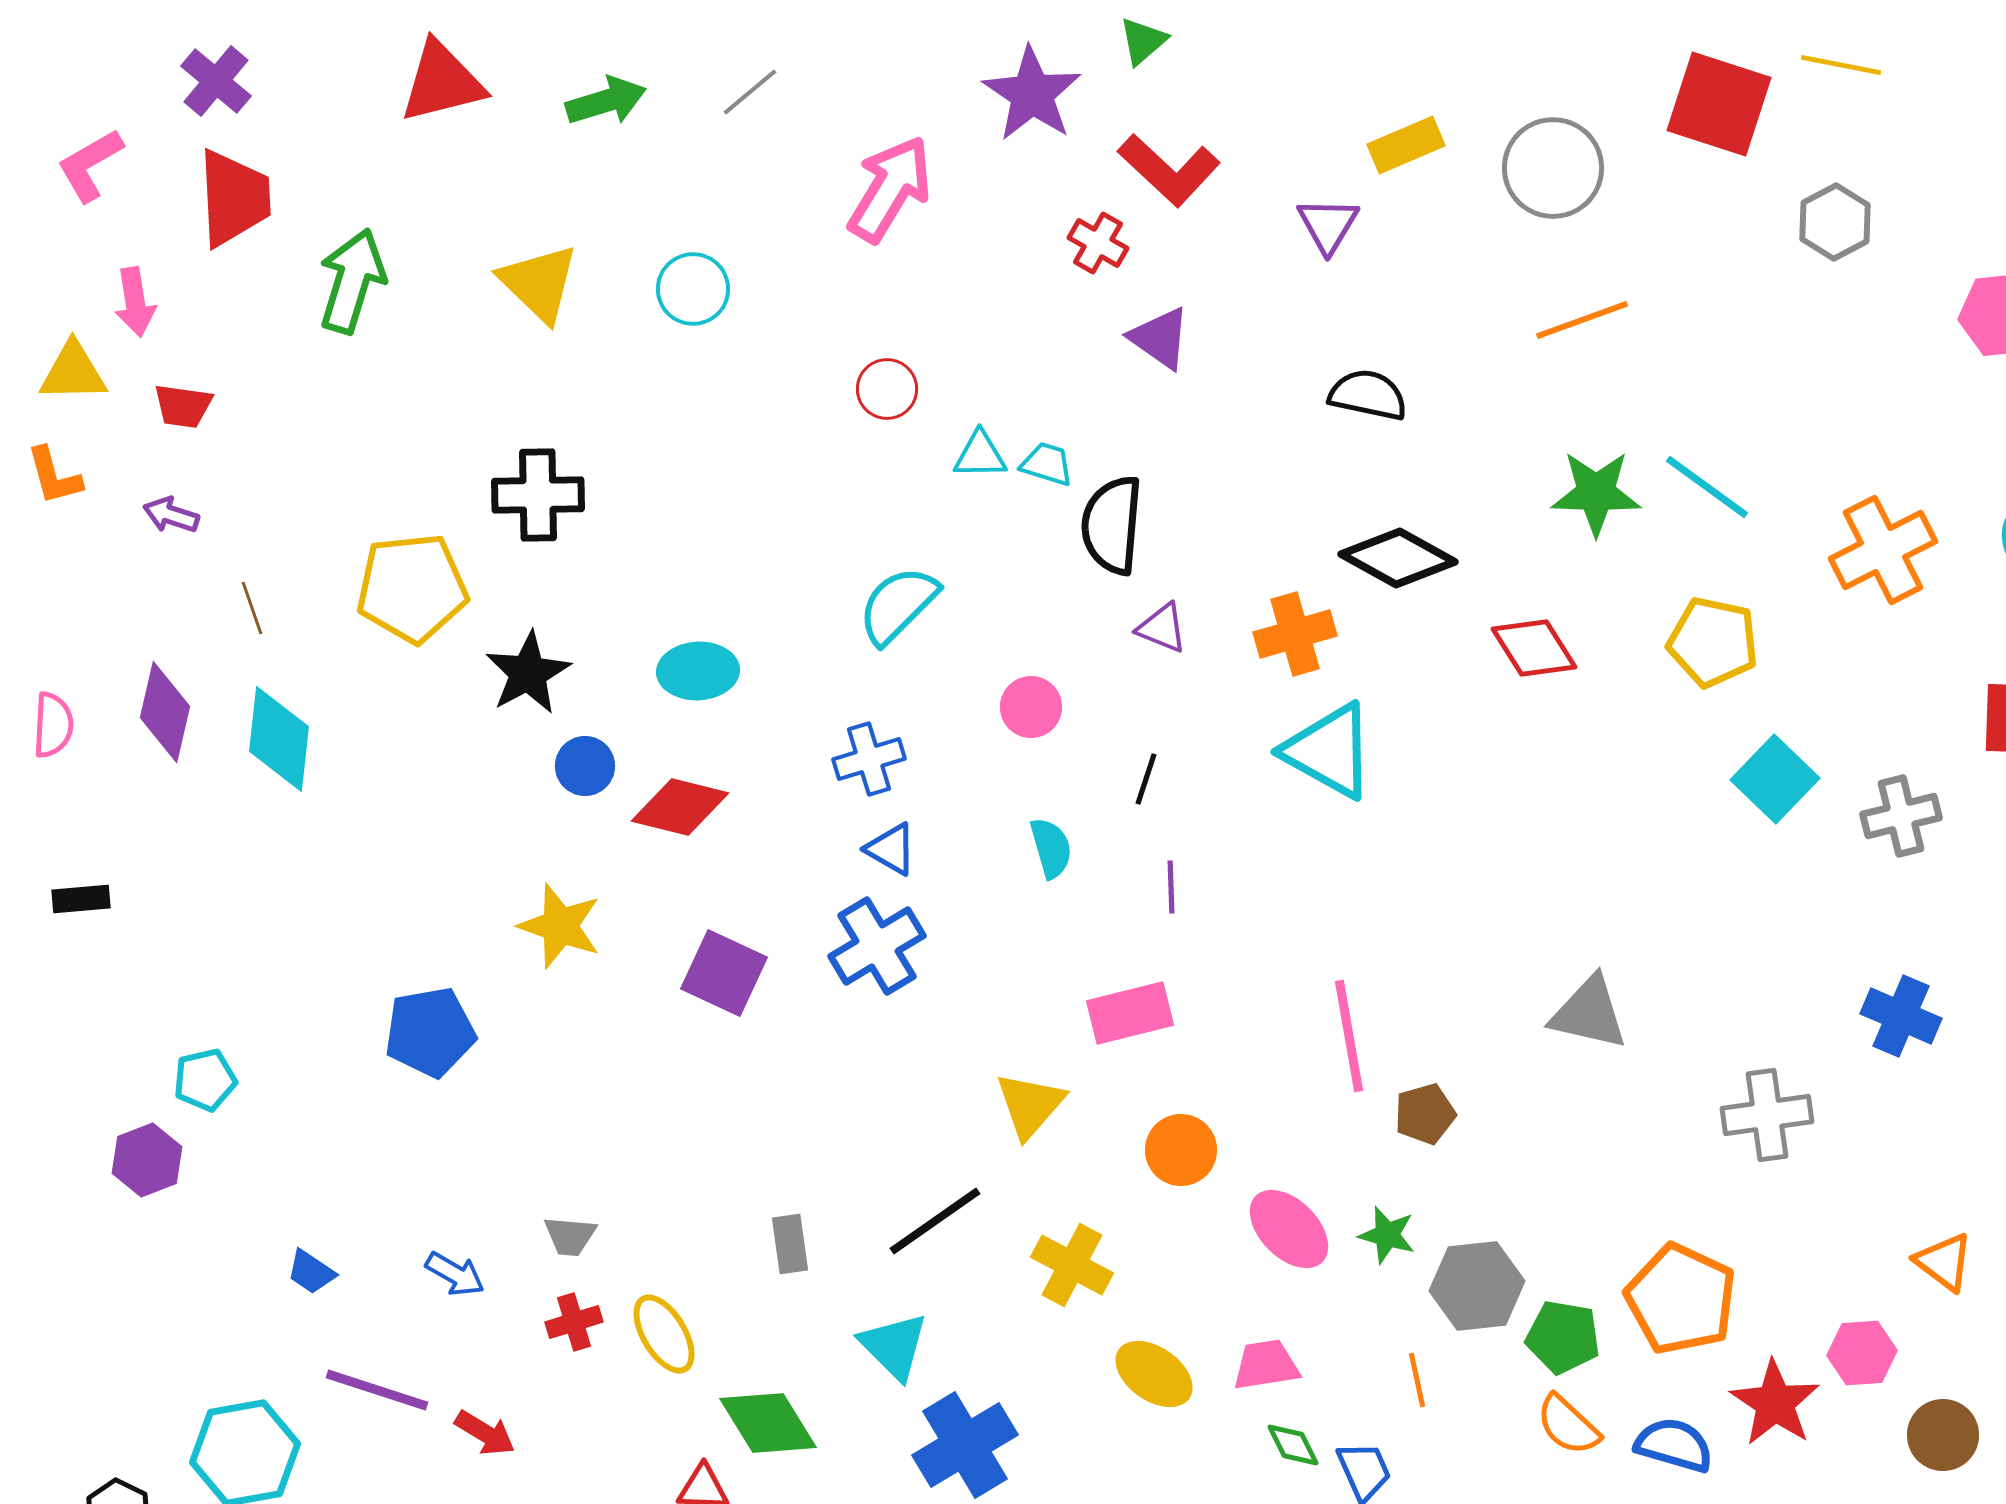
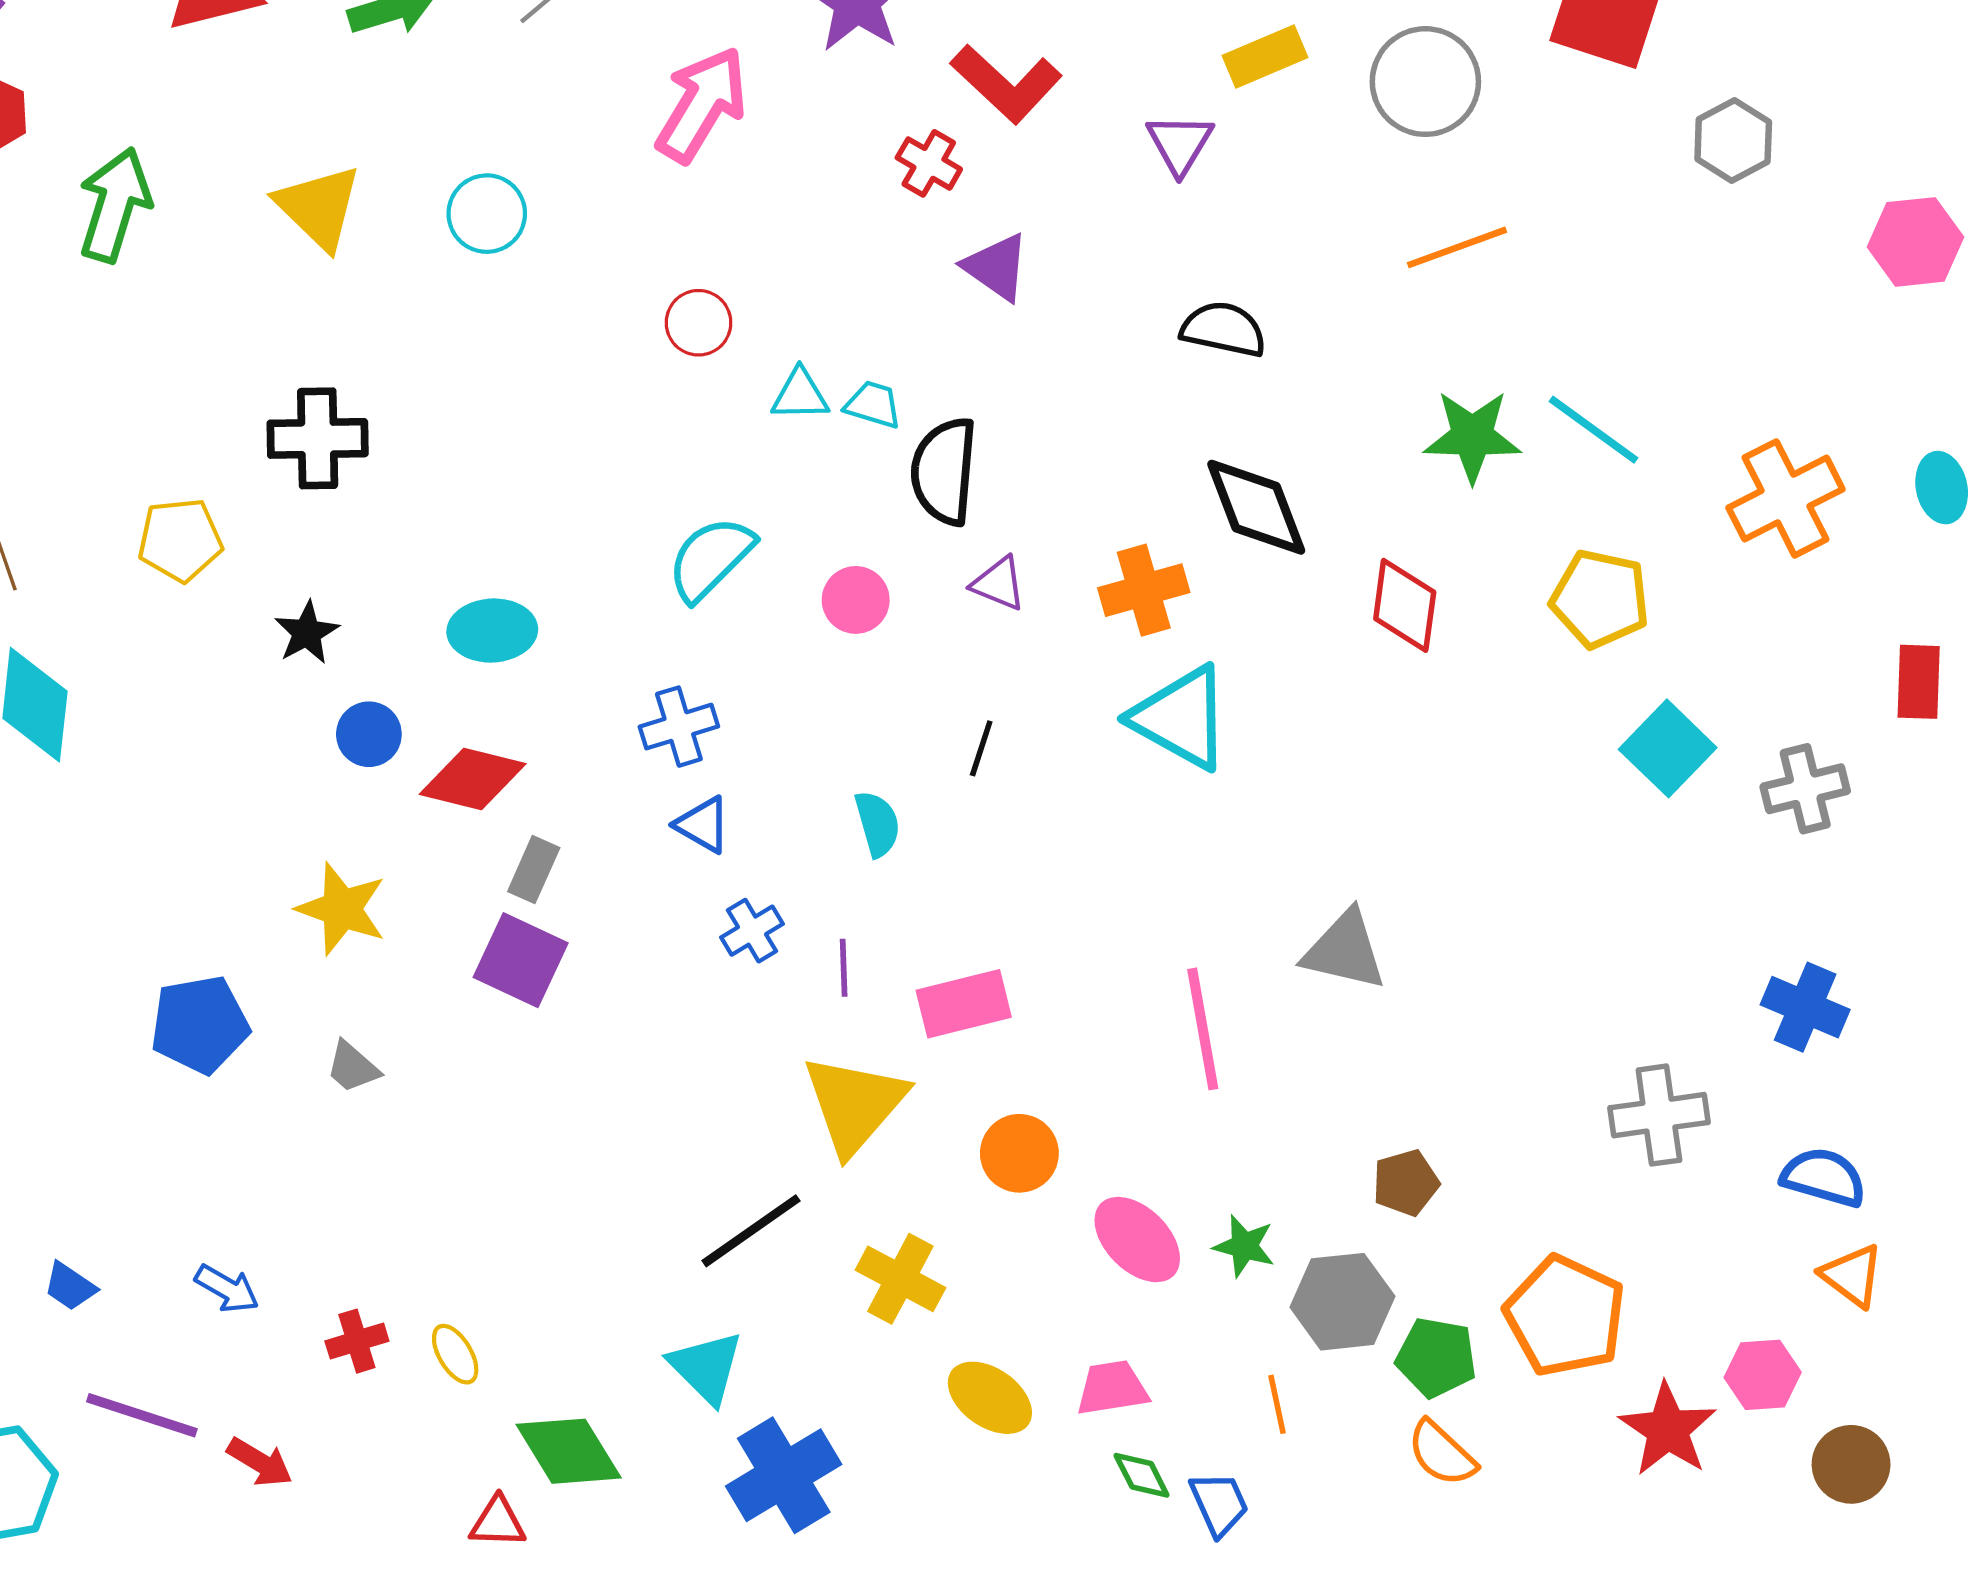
black diamond: (1398, 558) -> (1256, 507), turned 40
yellow pentagon: (412, 588) -> (180, 540), size x0.7
red diamond: (1534, 648) -> (1405, 605), turned 40
black star: (528, 673) -> (307, 633), size x0.7
pink circle: (1031, 707) -> (856, 600), moved
purple line: (1171, 887) -> (844, 968), moved
blue cross: (877, 946) -> (752, 931), moved, size x0.6
gray triangle: (1589, 1013) -> (1345, 950), moved
yellow triangle: (1030, 1105) -> (855, 1104), size x1.4
brown pentagon: (1425, 1114) -> (1406, 1183), moved
gray trapezoid: (570, 1236) -> (353, 1067), moved, turned 36
gray rectangle: (790, 1244) -> (534, 870), moved, turned 32
yellow ellipse: (664, 1334) -> (455, 1354), size x0.7
blue semicircle: (1674, 1445) -> (1824, 1177), moved

